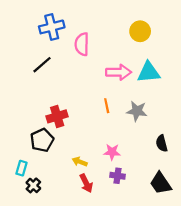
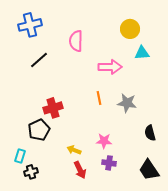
blue cross: (52, 27) -> (30, 25), moved
cyan triangle: (149, 72) -> (142, 53), moved, size x0.7
black cross: (33, 185) -> (31, 172), turned 32

